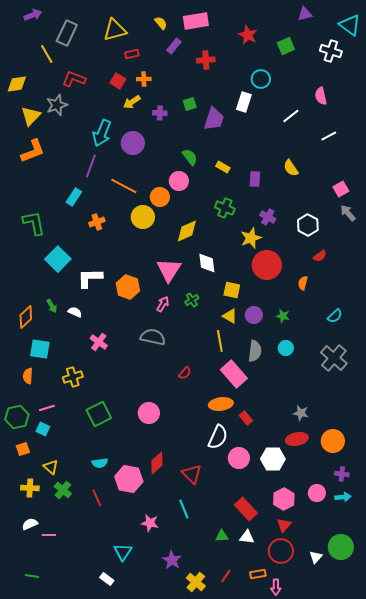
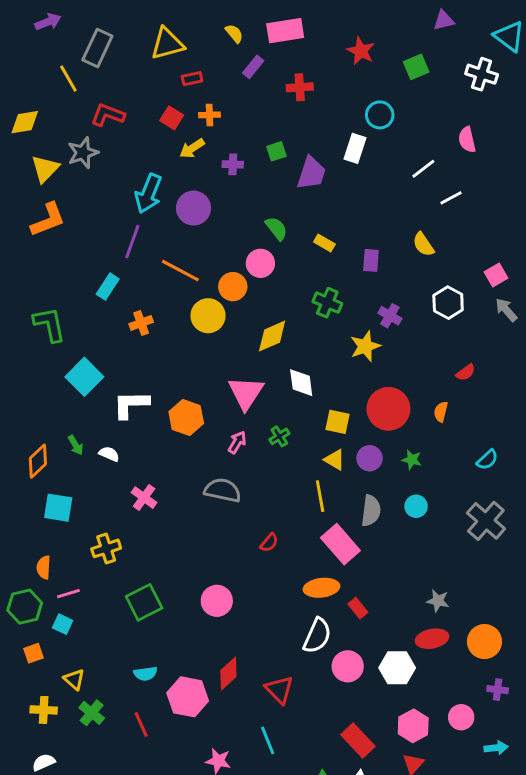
white line: (329, 136) -> (451, 198), moved
white hexagon: (308, 225) -> (448, 303), moved
red circle: (267, 265) -> (388, 409), moved
orange semicircle: (28, 376) -> (44, 567), moved
cyan arrow: (343, 497) -> (496, 748), moved

